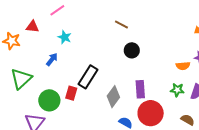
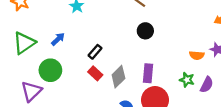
blue arrow: (52, 59) -> (58, 39), moved
black rectangle: (88, 77) -> (95, 52), size x0.6
red rectangle: (71, 93) -> (95, 73), moved, turned -72

